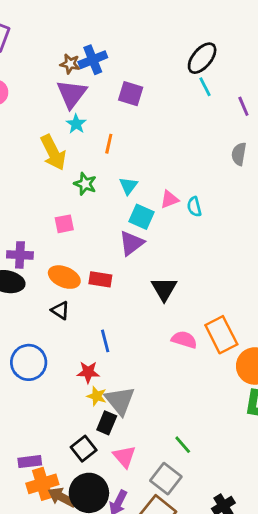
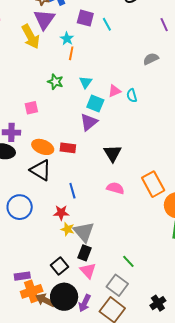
cyan line: (205, 87) -> (107, 24), moved
cyan star: (76, 124) -> (67, 39), moved
yellow arrow: (53, 152) -> (31, 37), moved
gray semicircle: (239, 154) -> (151, 59), moved, turned 56
pink square: (64, 224) -> (31, 108), moved
black triangle: (60, 310) -> (41, 170), size x1.6
pink semicircle: (184, 340) -> (115, 188), moved
black rectangle: (107, 423) -> (85, 253), moved

